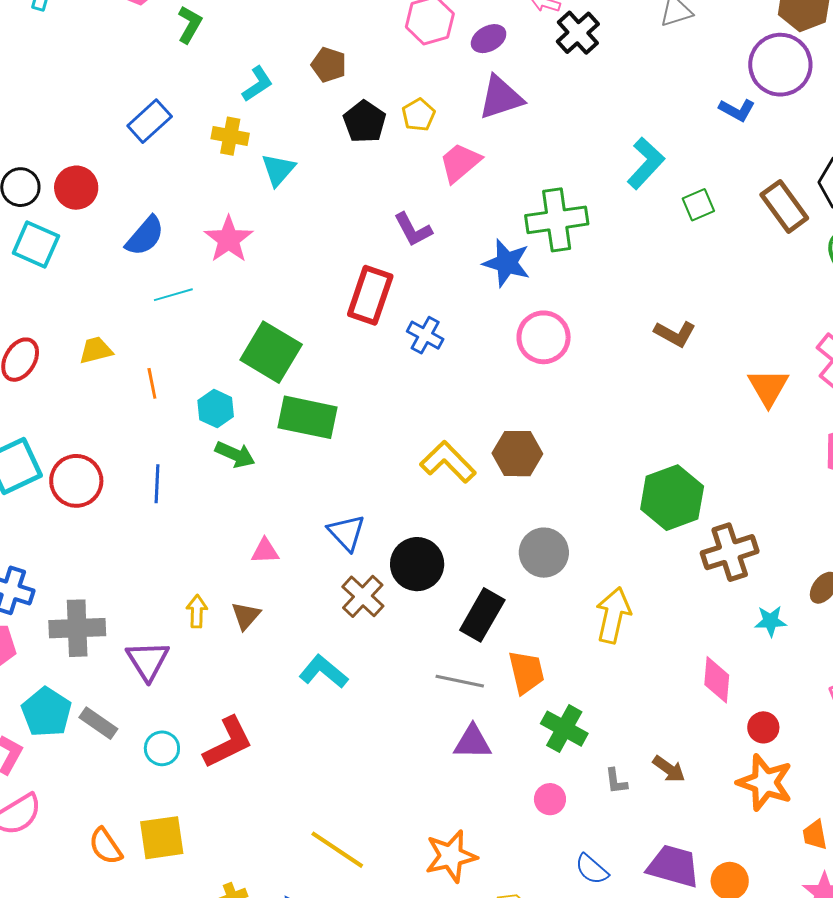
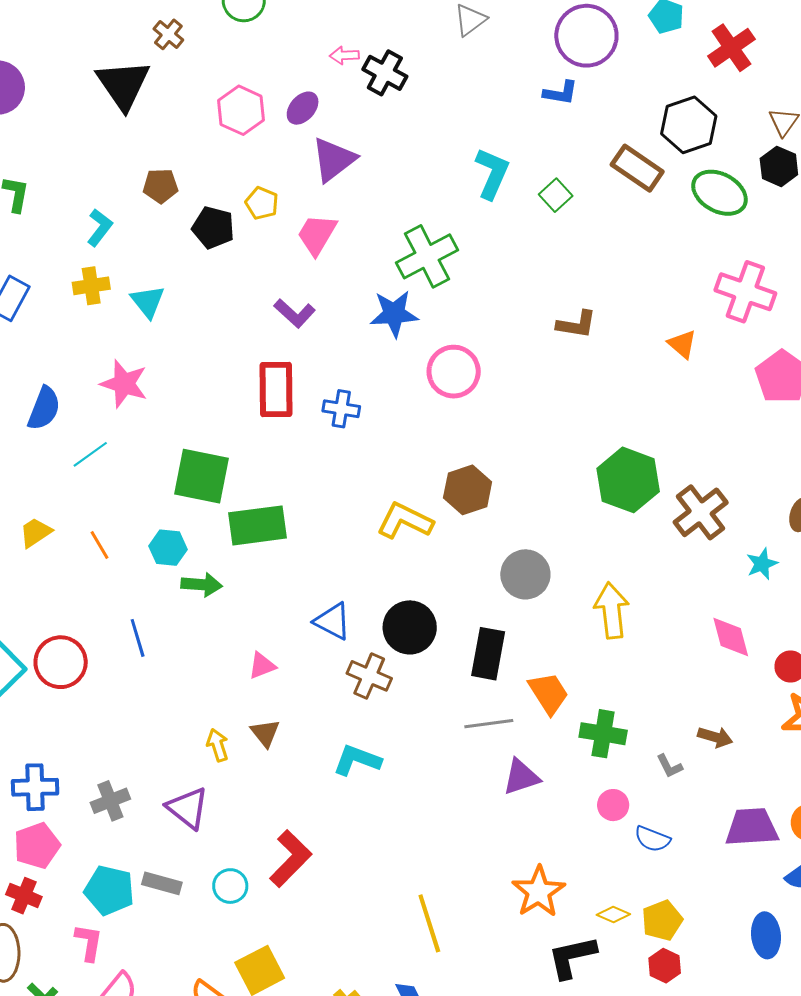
orange triangle: (768, 387) -> (682, 344), size x0.7
gray cross: (77, 628) -> (110, 801), size x0.7
yellow line: (337, 850) -> (429, 923), turned 58
blue semicircle: (592, 869) -> (652, 839), moved

